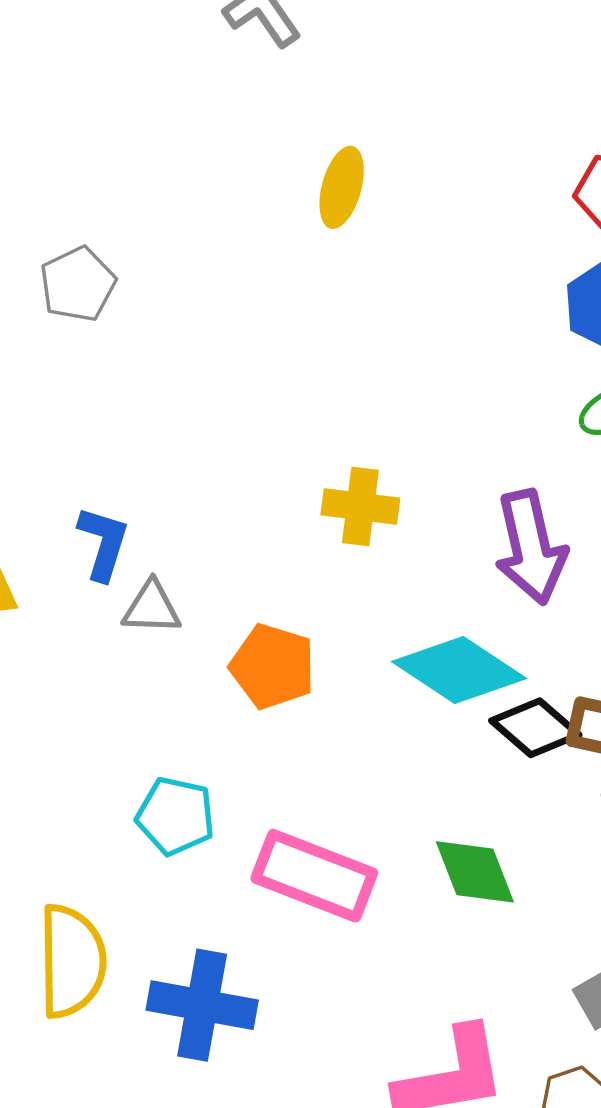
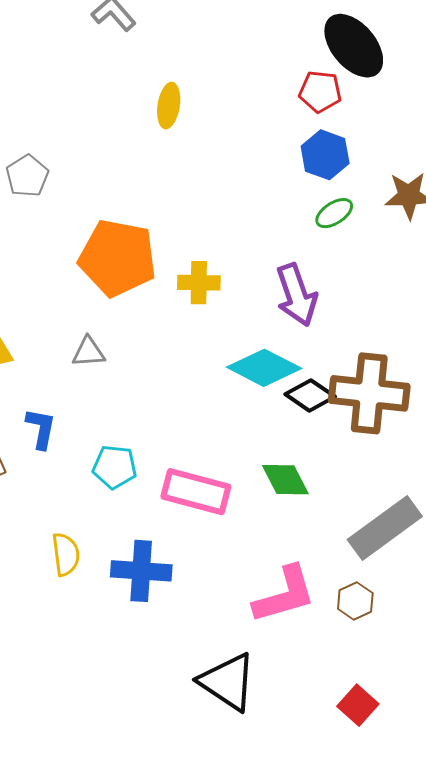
blue L-shape: (103, 543) -> (41, 428), moved
orange pentagon: (273, 666) -> (118, 258), moved, size x1.6
yellow semicircle: (72, 961) -> (66, 554), size x0.7

